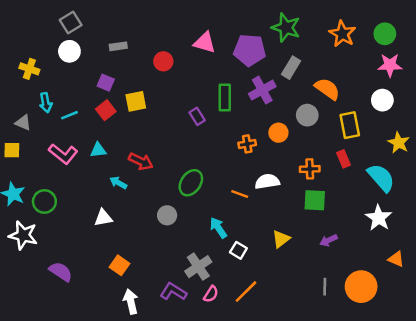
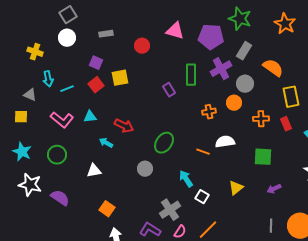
gray circle: (307, 115) -> (245, 84), moved
orange cross: (310, 169) -> (261, 119), moved
green circle: (44, 202) -> (57, 155), moved
purple semicircle: (61, 272) -> (60, 198), moved

